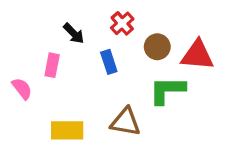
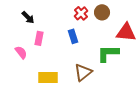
black arrow: (74, 33) -> (28, 17), moved
brown circle: (157, 47) -> (102, 12), moved
brown triangle: (126, 122) -> (83, 72), turned -48

